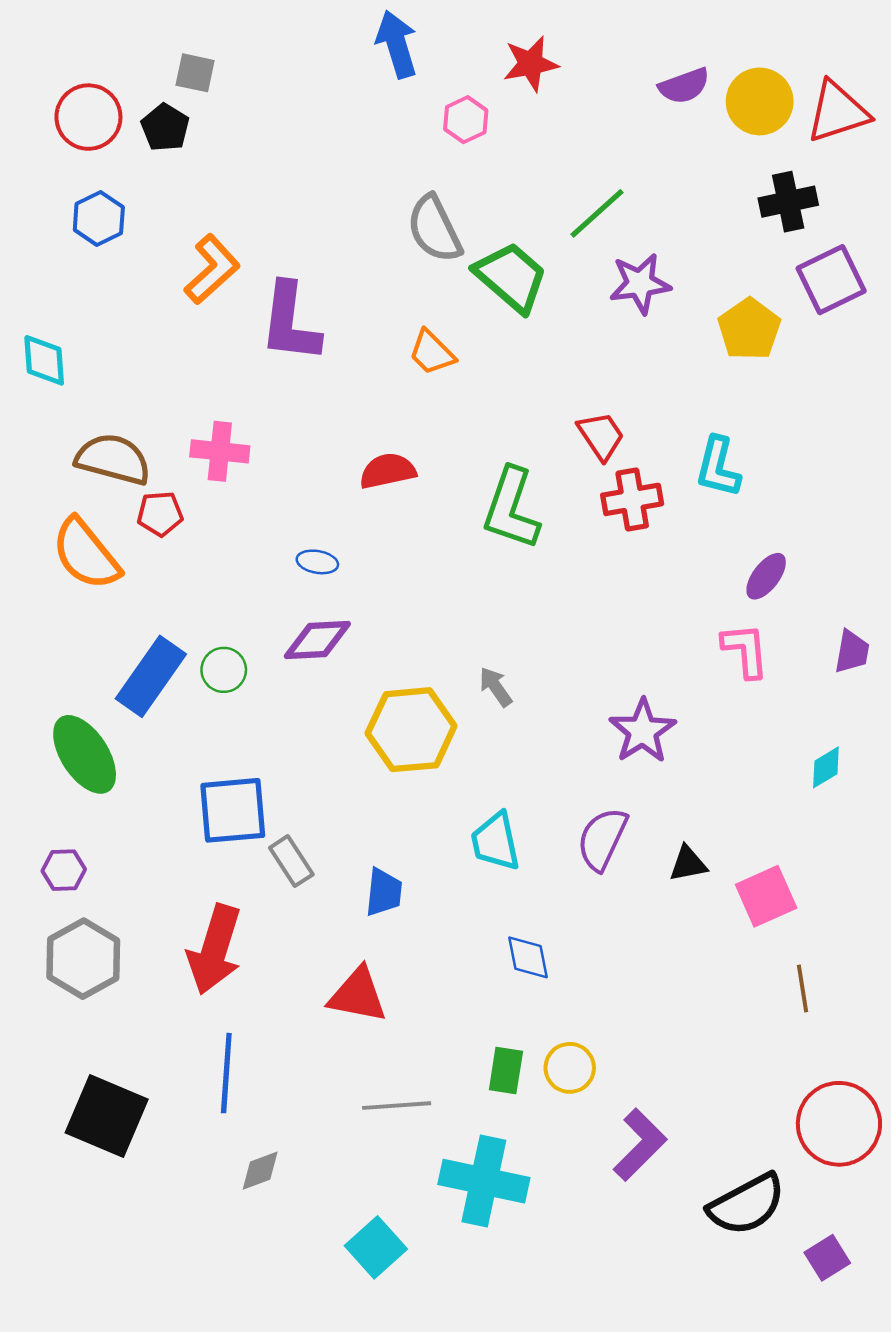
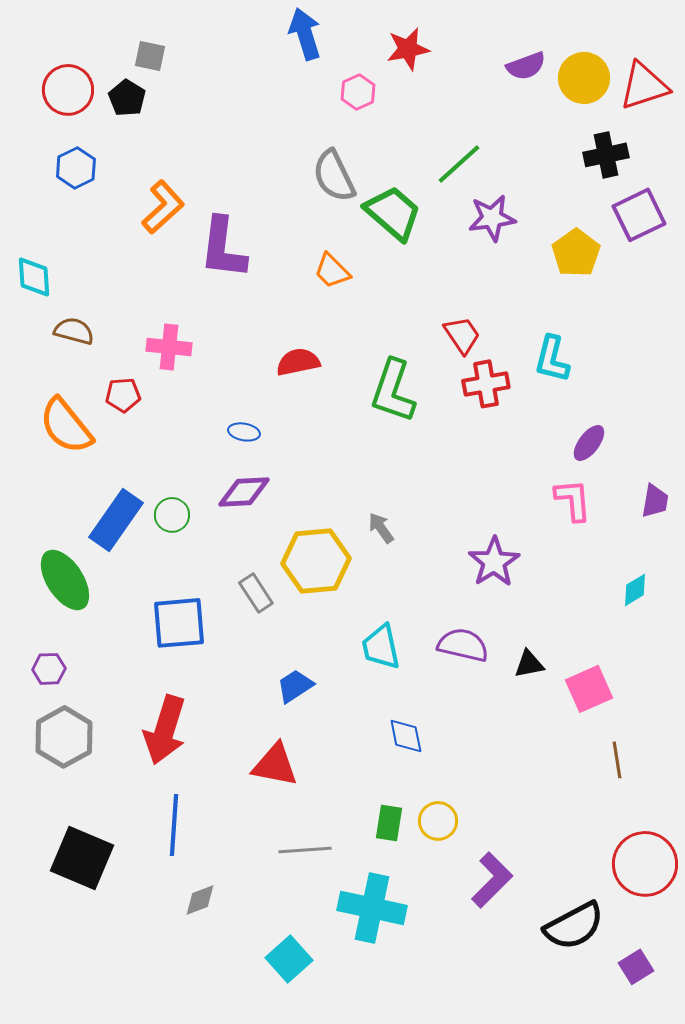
brown semicircle: (113, 459) -> (74, 331), moved, size x0.7
purple semicircle: (602, 839) -> (463, 645), turned 78
gray rectangle: (291, 861) -> (256, 593), moved
blue trapezoid: (384, 892) -> (295, 686), turned -129

